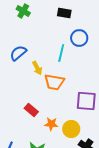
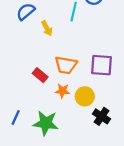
orange trapezoid: (54, 82) -> (66, 65), moved

